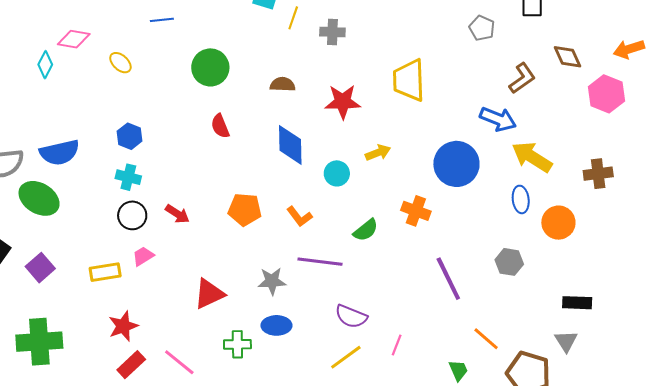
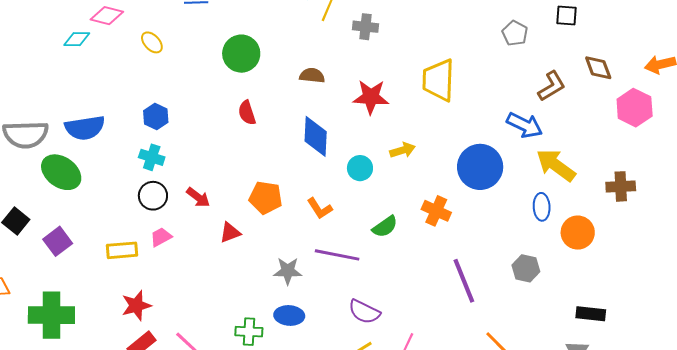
cyan diamond: (45, 65) -> (77, 39), turned 60
red triangle: (209, 294) -> (230, 233), moved, size x0.7

